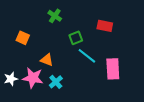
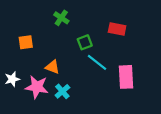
orange square: (23, 38) -> (26, 42), turned -32
white star: (11, 79) -> (12, 79), moved

